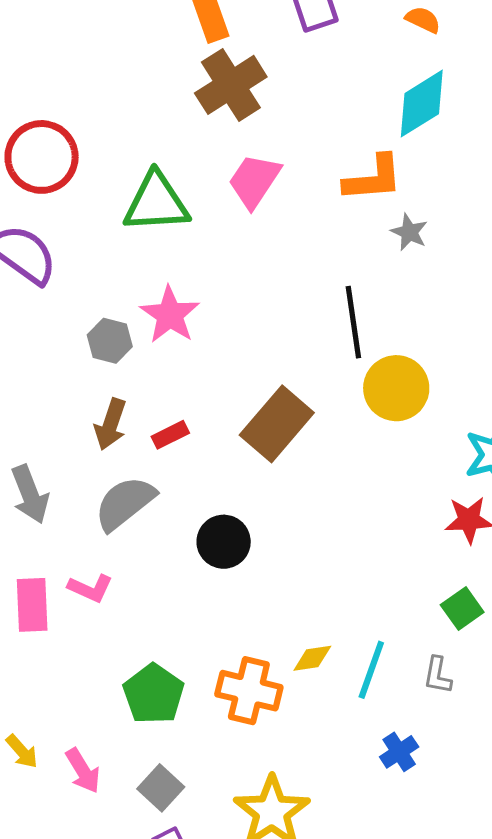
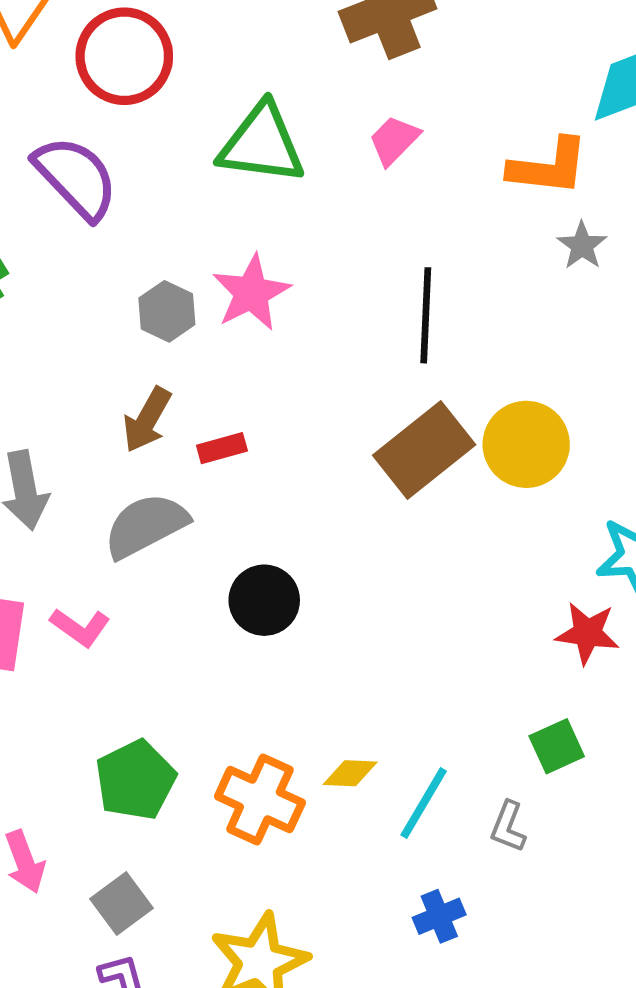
pink trapezoid: (254, 181) -> (394, 140), size x0.7
black line: (353, 322) -> (426, 315), moved
brown rectangle: (277, 424) -> (424, 450), moved

